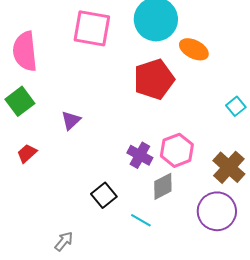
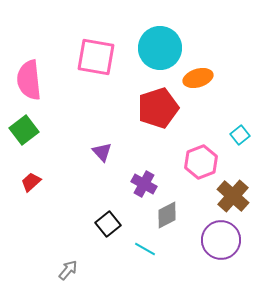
orange ellipse: (194, 49) -> (198, 78), turned -44
purple triangle: (71, 120) -> (102, 152), moved, turned -30
pink hexagon: (177, 150) -> (201, 162), moved

